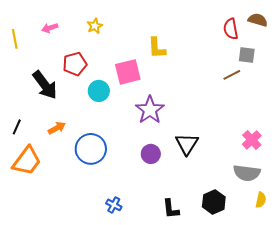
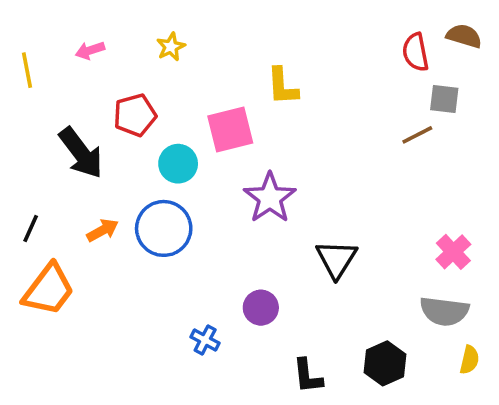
blue circle: (91, 149) -> (164, 228), moved
purple circle: (151, 154) -> (261, 308), moved
blue cross: (114, 205) -> (205, 340), moved

